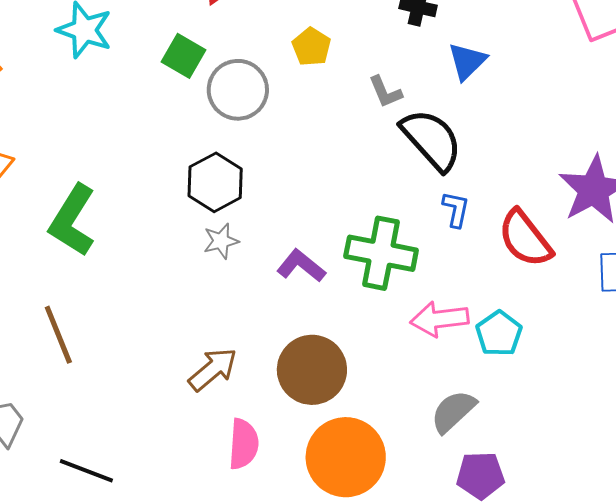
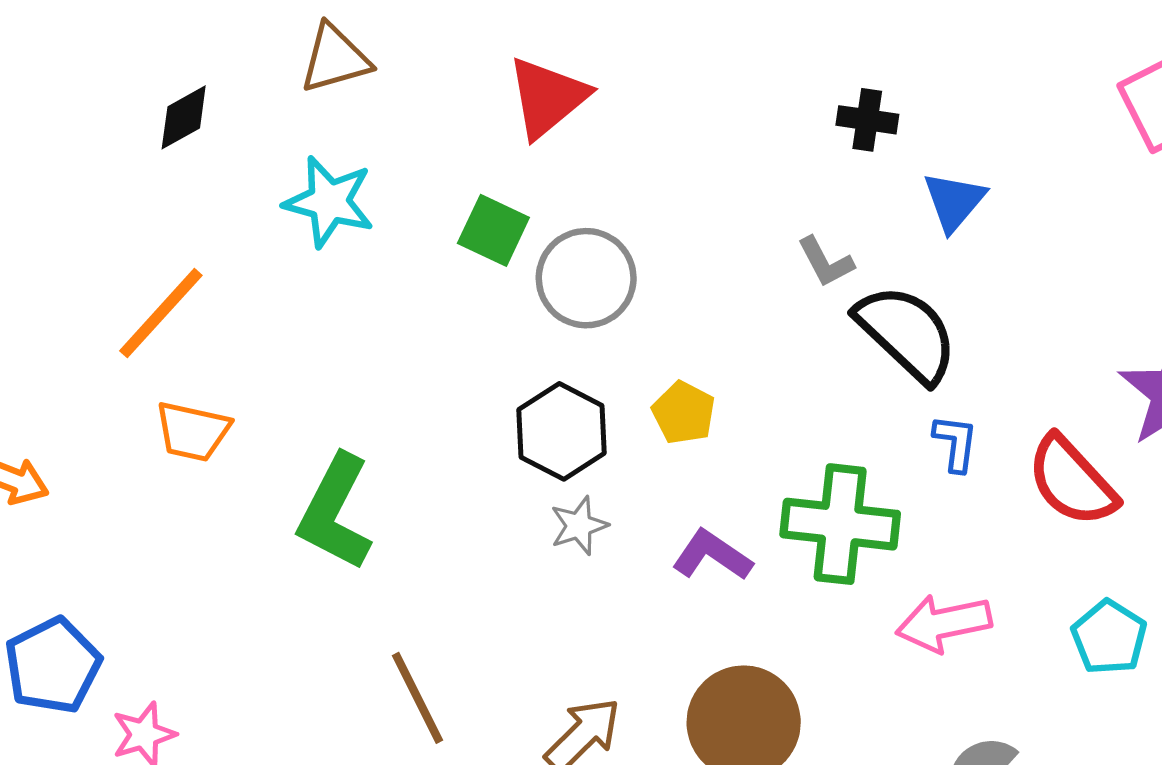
yellow pentagon: (311, 47) -> (684, 413), moved
cyan pentagon: (499, 334) -> (1109, 637), moved
brown line: (58, 335) -> (417, 698), moved

